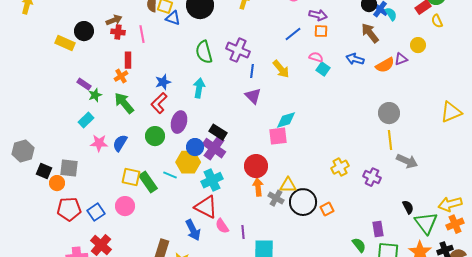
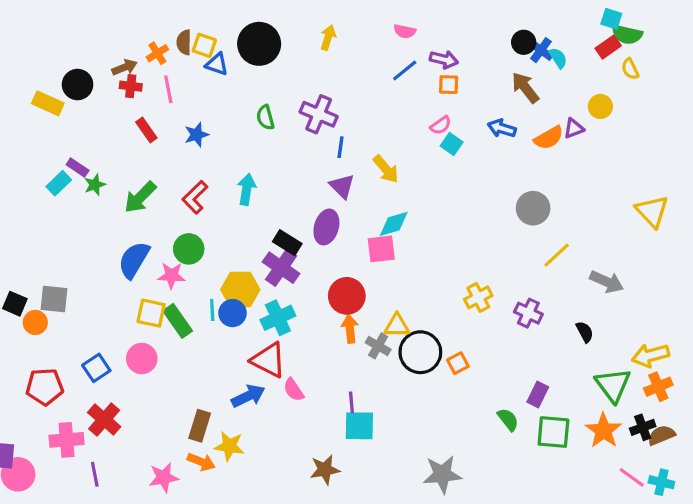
blue line: (293, 34) -> (405, 70), moved
green semicircle: (204, 52) -> (265, 117), size x0.7
pink semicircle: (316, 57) -> (441, 125), turned 128
red rectangle: (128, 60) -> (146, 130), turned -35
yellow arrow: (281, 69) -> (386, 169), moved
orange cross: (121, 76) -> (157, 53), moved
blue star: (163, 82) -> (197, 135), moved
cyan arrow: (199, 88) -> (247, 189), moved
green arrow: (124, 103) -> (140, 197), turned -95
yellow triangle: (451, 112) -> (652, 211), turned -50
gray circle: (389, 113) -> (533, 208), moved
cyan rectangle: (86, 120) -> (59, 183), moved
purple ellipse: (179, 122) -> (326, 227), moved
yellow line: (390, 140) -> (557, 255), turned 54
pink star: (99, 143) -> (171, 276), moved
blue semicircle: (120, 143) -> (134, 260), size x1.4
blue circle: (195, 147) -> (233, 313), moved
gray arrow: (407, 161) -> (607, 282), moved
cyan line: (170, 175) -> (212, 310), turned 64
black semicircle: (408, 207) -> (585, 332), moved
red pentagon: (69, 209) -> (45, 387), moved
purple rectangle: (378, 229) -> (538, 394), turned 35
blue arrow: (193, 230) -> (248, 396), turned -90
purple line: (243, 232) -> (351, 402), moved

